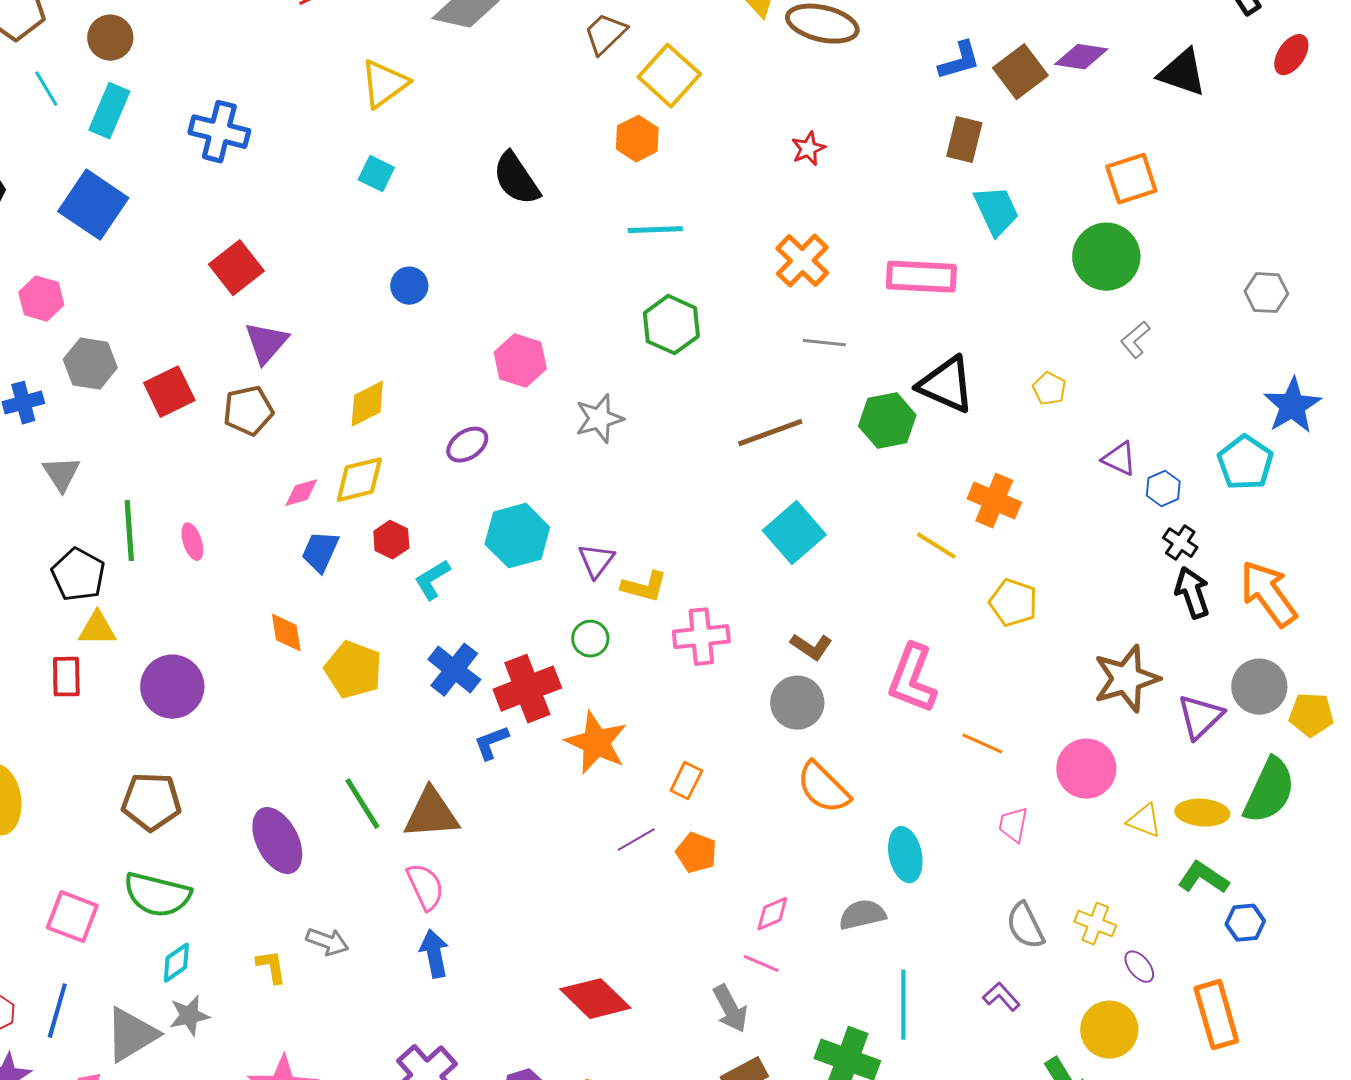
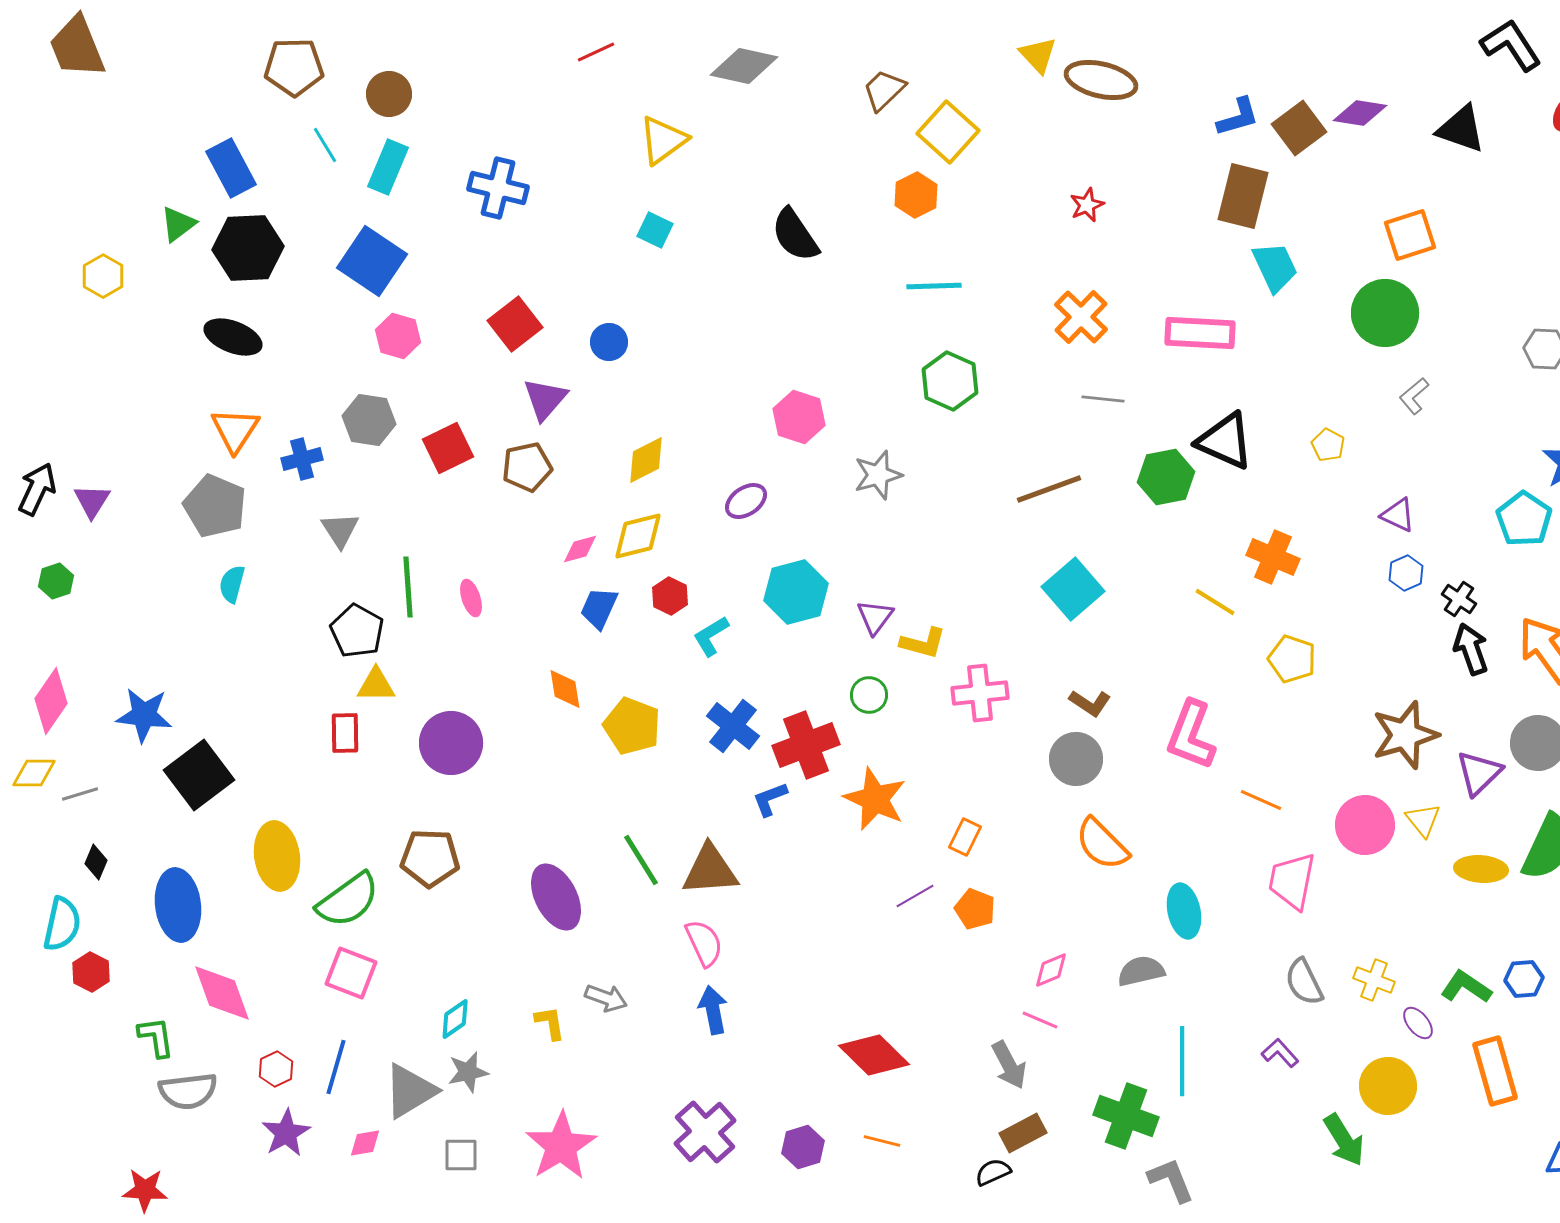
brown rectangle: (964, 140) -> (1243, 196), size x1.4
blue circle: (409, 286) -> (609, 342), moved
pink hexagon: (41, 299) -> (398, 336), moved
blue hexagon: (1163, 489) -> (1406, 573), moved
yellow triangle: (1144, 821) -> (1423, 820), moved, turned 30
pink trapezoid: (1013, 825) -> (1292, 881), size x1.6
green L-shape: (1203, 878) -> (1466, 987), moved
green semicircle: (157, 895) -> (348, 900), moved, turned -50

